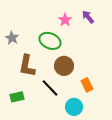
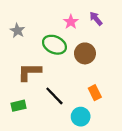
gray star: (12, 38) -> (17, 31), moved
brown L-shape: (27, 66) -> (29, 72), turned 80
brown circle: (64, 66) -> (85, 53), moved

